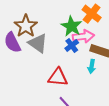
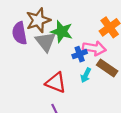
green star: (71, 26) -> (62, 32), moved, turned -30
cyan arrow: (92, 66) -> (86, 75), moved

